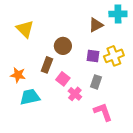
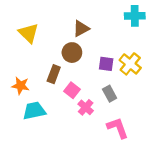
brown triangle: (96, 25) -> (81, 29), moved
yellow cross: (114, 56) -> (130, 64), turned -30
gray rectangle: (96, 82) -> (110, 94), turned -48

